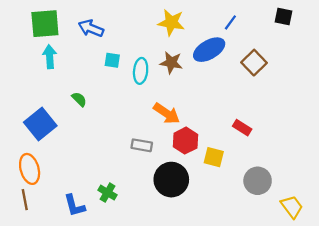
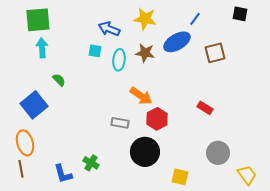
blue arrow: (91, 28) -> (109, 29), moved
brown square: (254, 63) -> (215, 53), turned 30
green semicircle: (79, 99) -> (59, 80), moved
yellow square: (214, 157) -> (180, 177), moved

